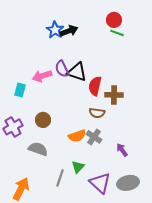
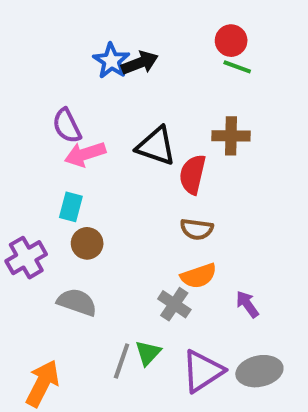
purple semicircle: (62, 69) -> (67, 126), moved
cyan rectangle: (20, 90) -> (71, 207), moved
brown cross: (114, 95) -> (231, 136), moved
orange semicircle: (77, 136) -> (199, 276), moved
gray cross: (94, 137) -> (174, 304), moved
green triangle: (78, 167) -> (148, 353), moved
purple triangle: (100, 183) -> (203, 371), turned 45

